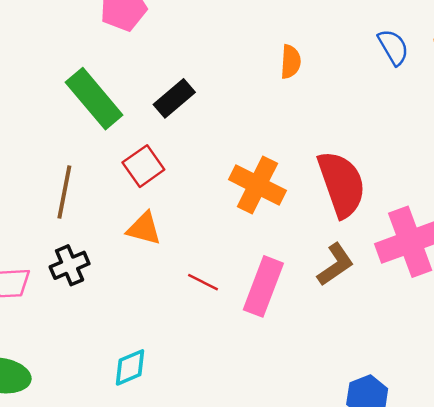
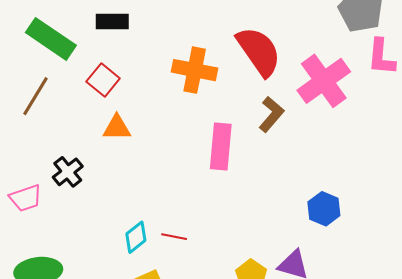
black rectangle: (174, 98) -> (112, 22), turned 56
brown line: (64, 192) -> (36, 96), moved, turned 36
red line: (203, 282) -> (174, 237), moved

